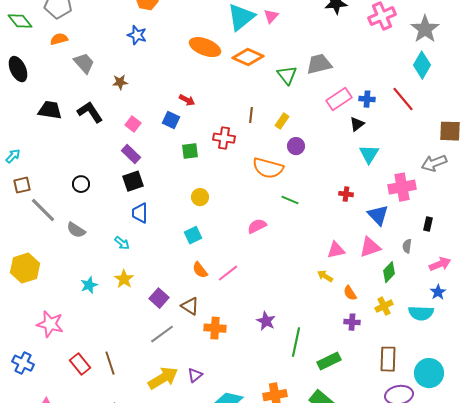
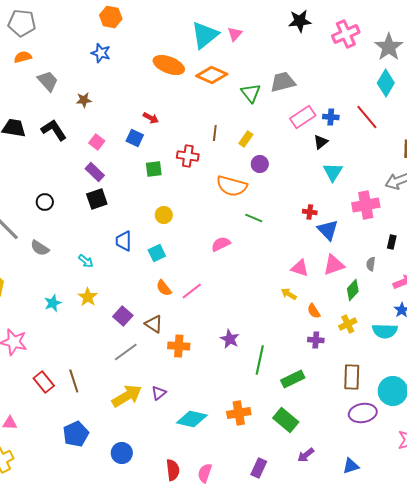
blue trapezoid: (140, 213) -> (124, 241), moved
blue triangle: (378, 215) -> (328, 230), moved
pink triangle: (336, 250) -> (300, 268), turned 30

